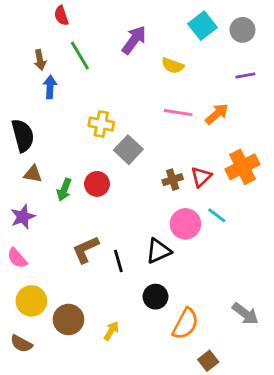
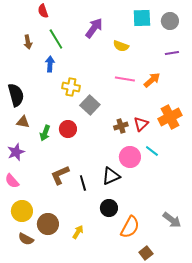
cyan square: (203, 26) -> (142, 18), turned 36
blue arrow: (50, 87) -> (50, 64), moved
brown semicircle: (21, 344) -> (26, 239), moved

